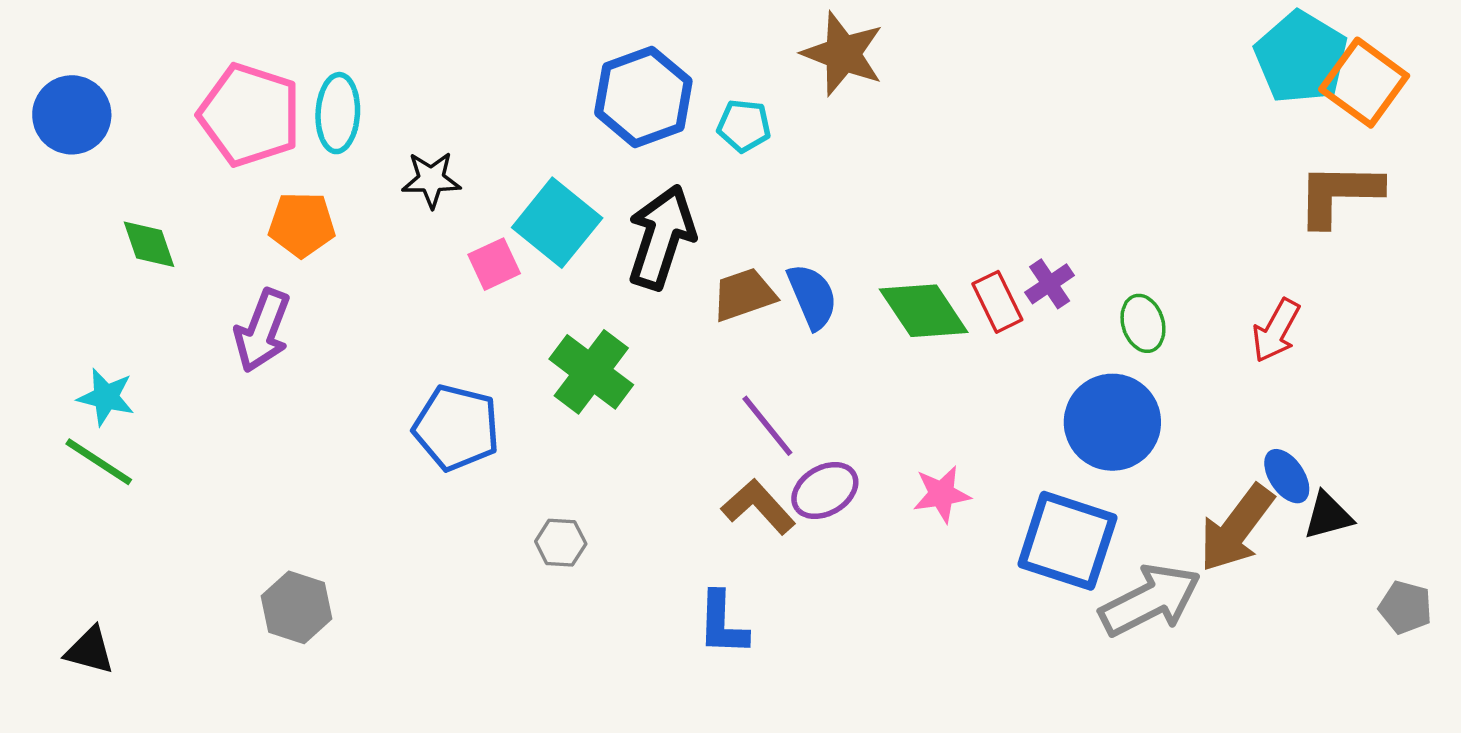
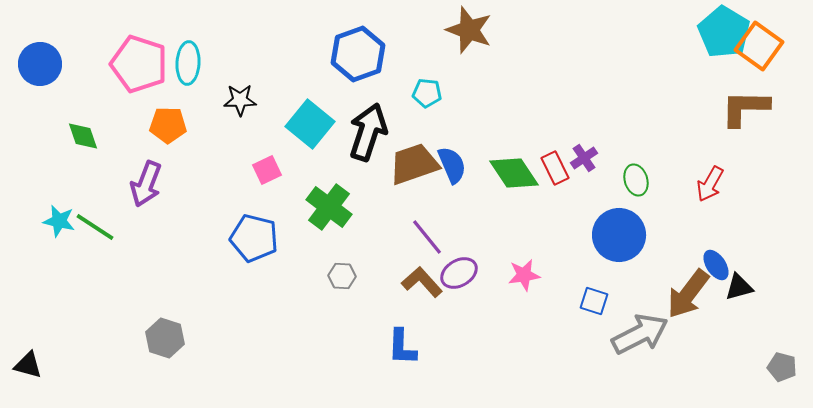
cyan pentagon: (744, 126) -> (427, 93), moved
pink square: (494, 264) -> (267, 170), moved
brown trapezoid: (744, 295) -> (414, 164), size x1.4
green line: (99, 462) -> (95, 227), moved
blue square: (1067, 541) -> (594, 301), size x0.5
gray hexagon: (561, 543) -> (342, 276), moved
gray pentagon: (1405, 607) -> (782, 367), moved
black triangle: (90, 650) -> (28, 365), moved

